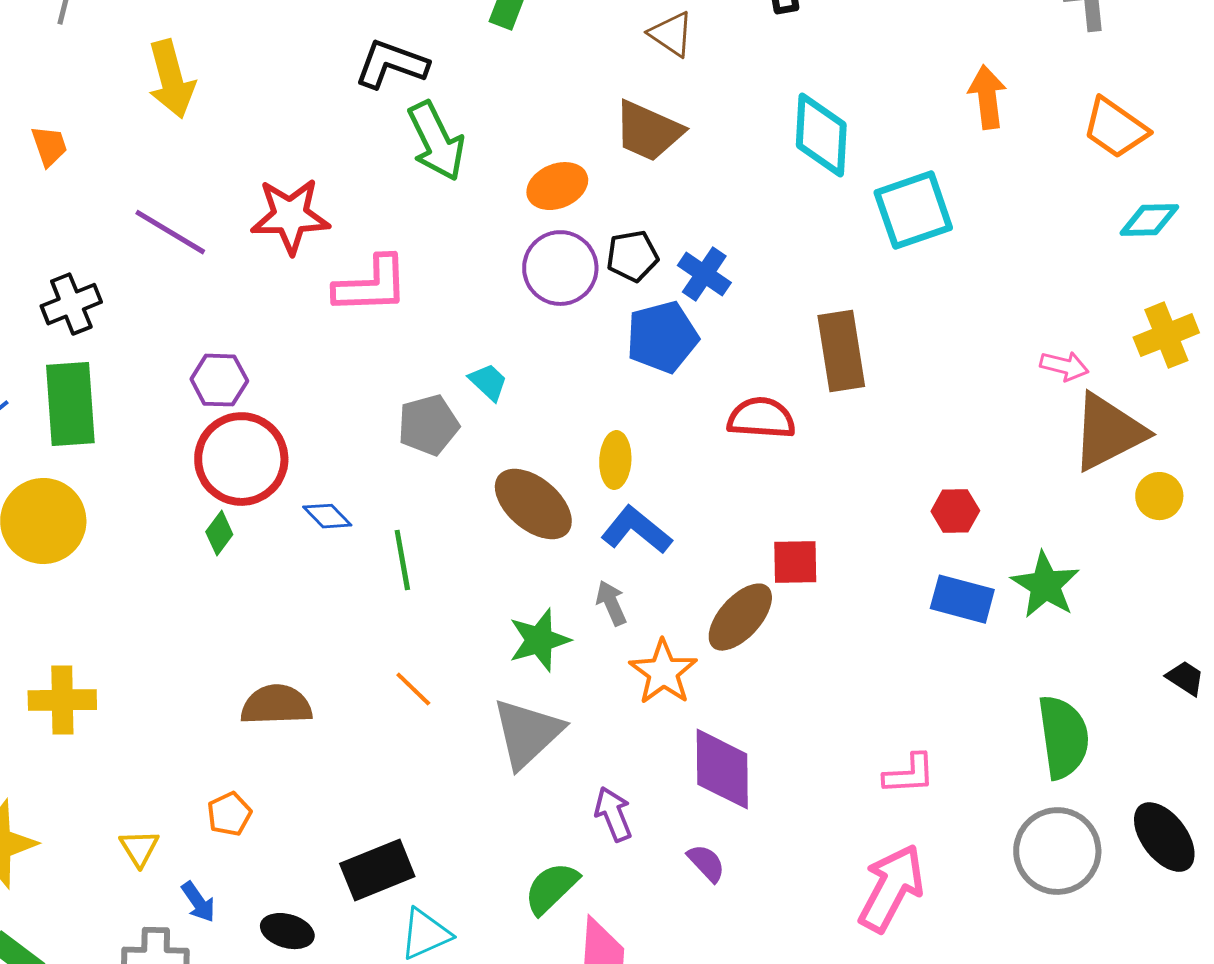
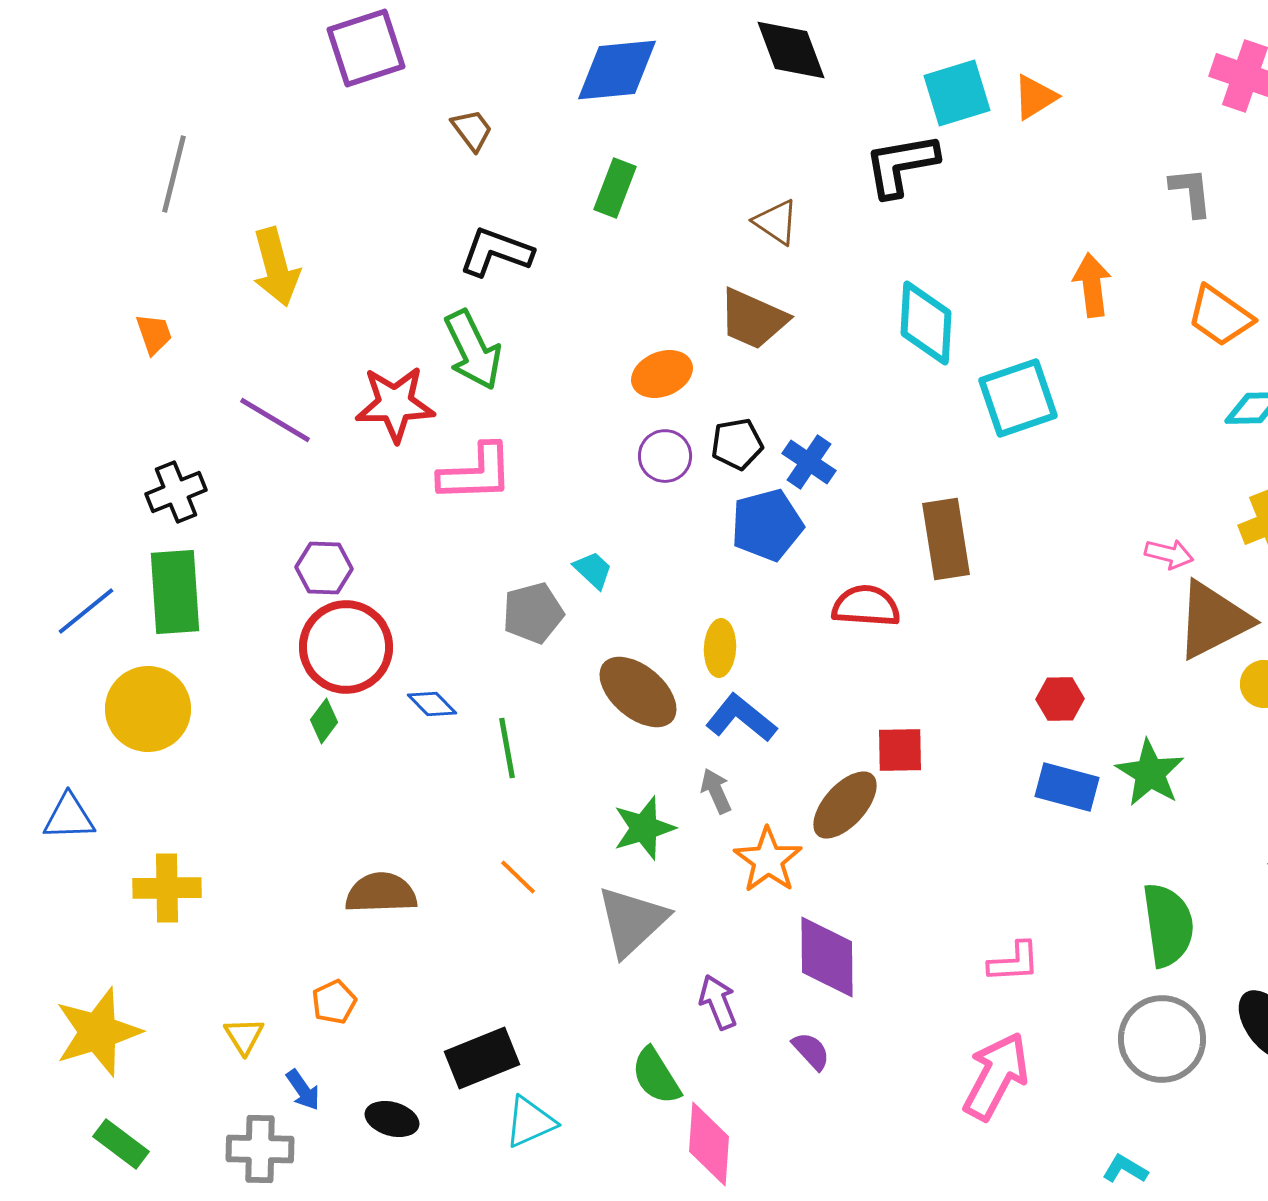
green arrow: (436, 141) -> (473, 350), moved
purple circle: (560, 268) -> (665, 456), size x0.7
green semicircle: (551, 888) -> (656, 1076), turned -78

